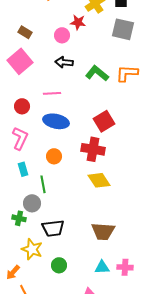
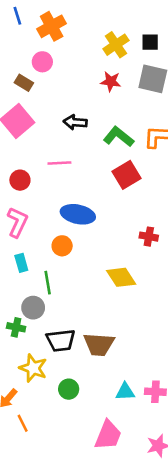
red star: (78, 22) -> (111, 82), moved
pink circle: (62, 35) -> (42, 62), moved
blue ellipse: (56, 121) -> (78, 214), moved
red square: (104, 121) -> (126, 175), moved
red cross: (93, 149) -> (149, 237), moved, size x0.6
brown trapezoid: (103, 231) -> (99, 344), moved

